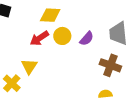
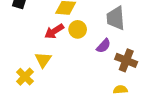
gray trapezoid: (118, 33) -> (116, 18), moved
purple semicircle: (87, 39) -> (104, 46), moved

